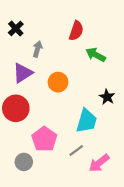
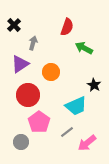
red circle: (16, 108) -> (28, 95), moved
cyan trapezoid: (87, 121) -> (76, 106), turned 50

